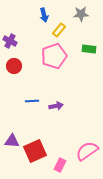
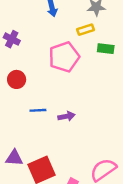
yellow rectangle: (59, 30) -> (85, 30), moved, turned 32
red circle: (14, 66) -> (17, 79), moved

